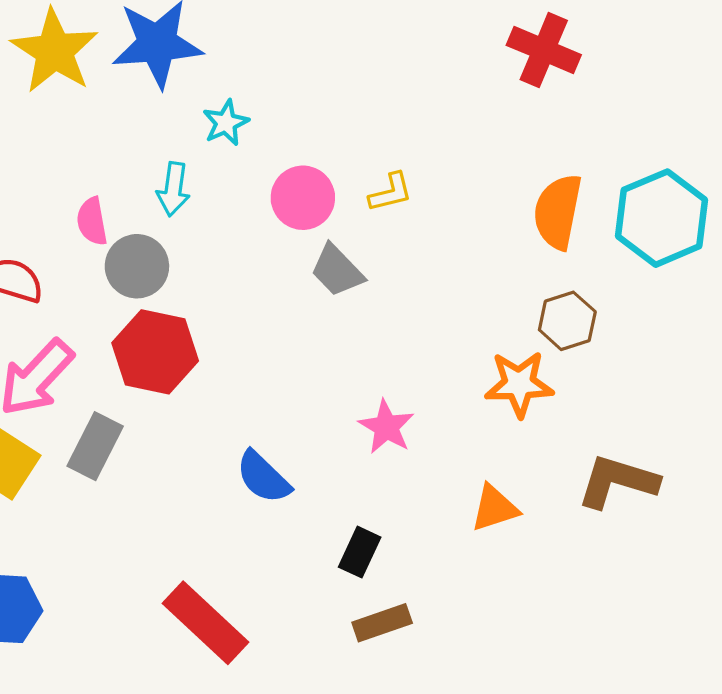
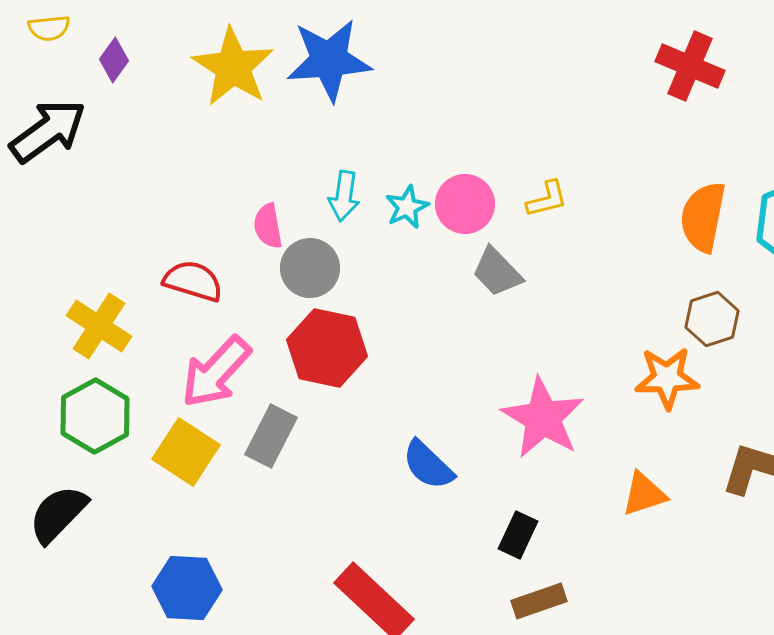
cyan star: (226, 123) -> (407, 207), moved
pink star: (386, 427) -> (543, 418), size x1.6

